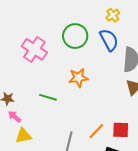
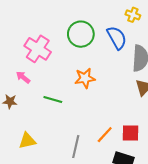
yellow cross: (113, 15) -> (133, 15), moved, turned -32
pink arrow: (15, 117) -> (23, 77), moved

